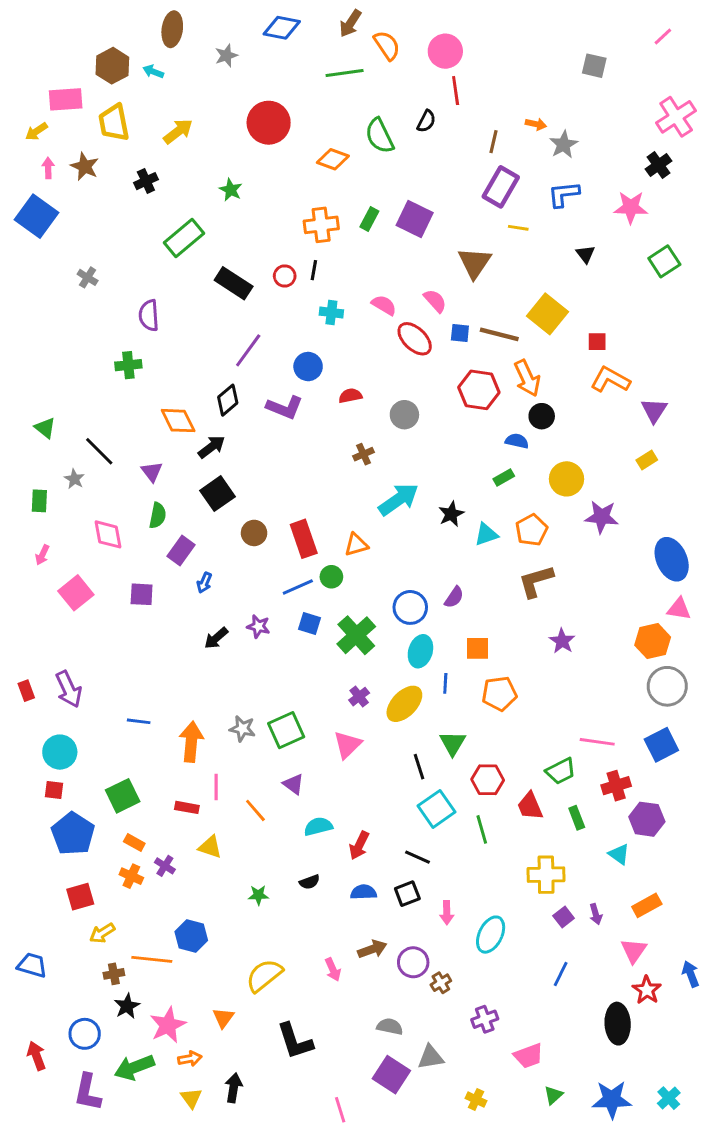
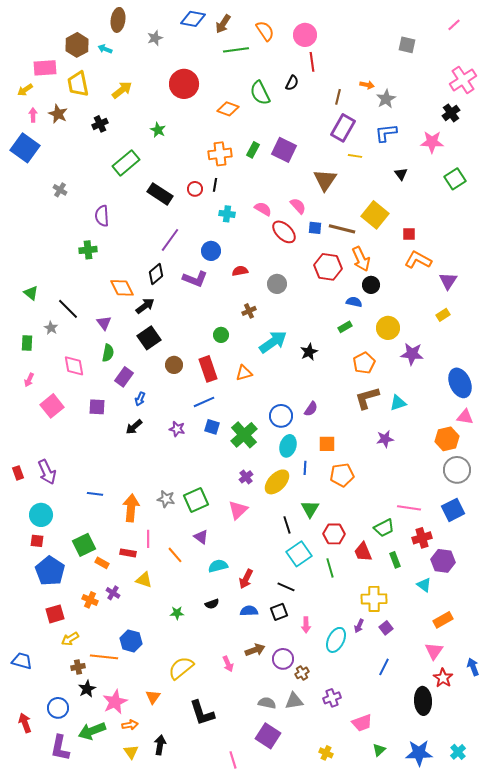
brown arrow: (350, 23) -> (223, 24), moved
cyan triangle: (486, 534) -> (398, 403), moved
green circle: (331, 577) -> (221, 335), moved
black arrow: (216, 638) -> (134, 427), moved
purple star: (562, 641) -> (385, 439), turned 30
orange rectangle: (134, 843) -> (102, 563), moved
purple arrow: (596, 914) -> (359, 626), moved, turned 40
gray triangle: (431, 1057) -> (294, 701), moved

